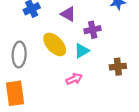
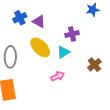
purple triangle: (68, 14) -> (39, 21), moved
brown cross: (118, 67) -> (94, 65), turned -32

